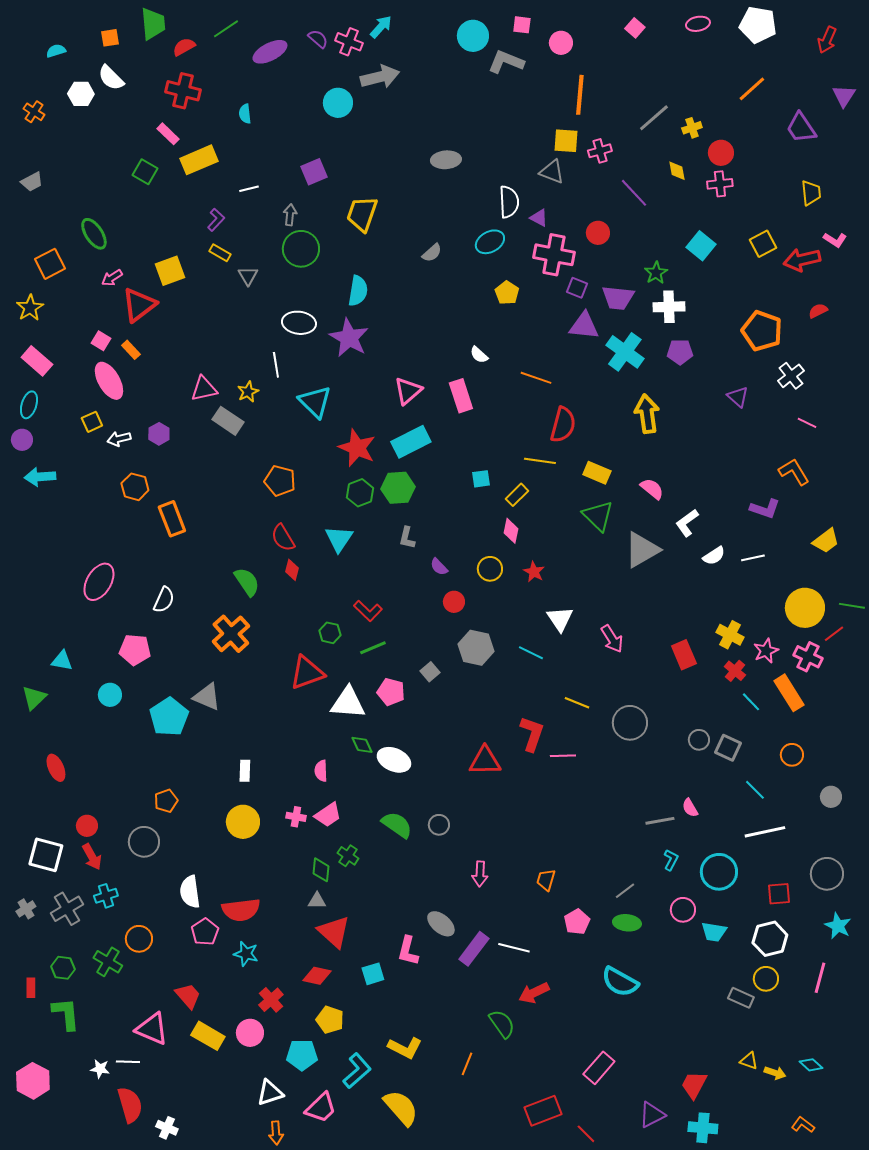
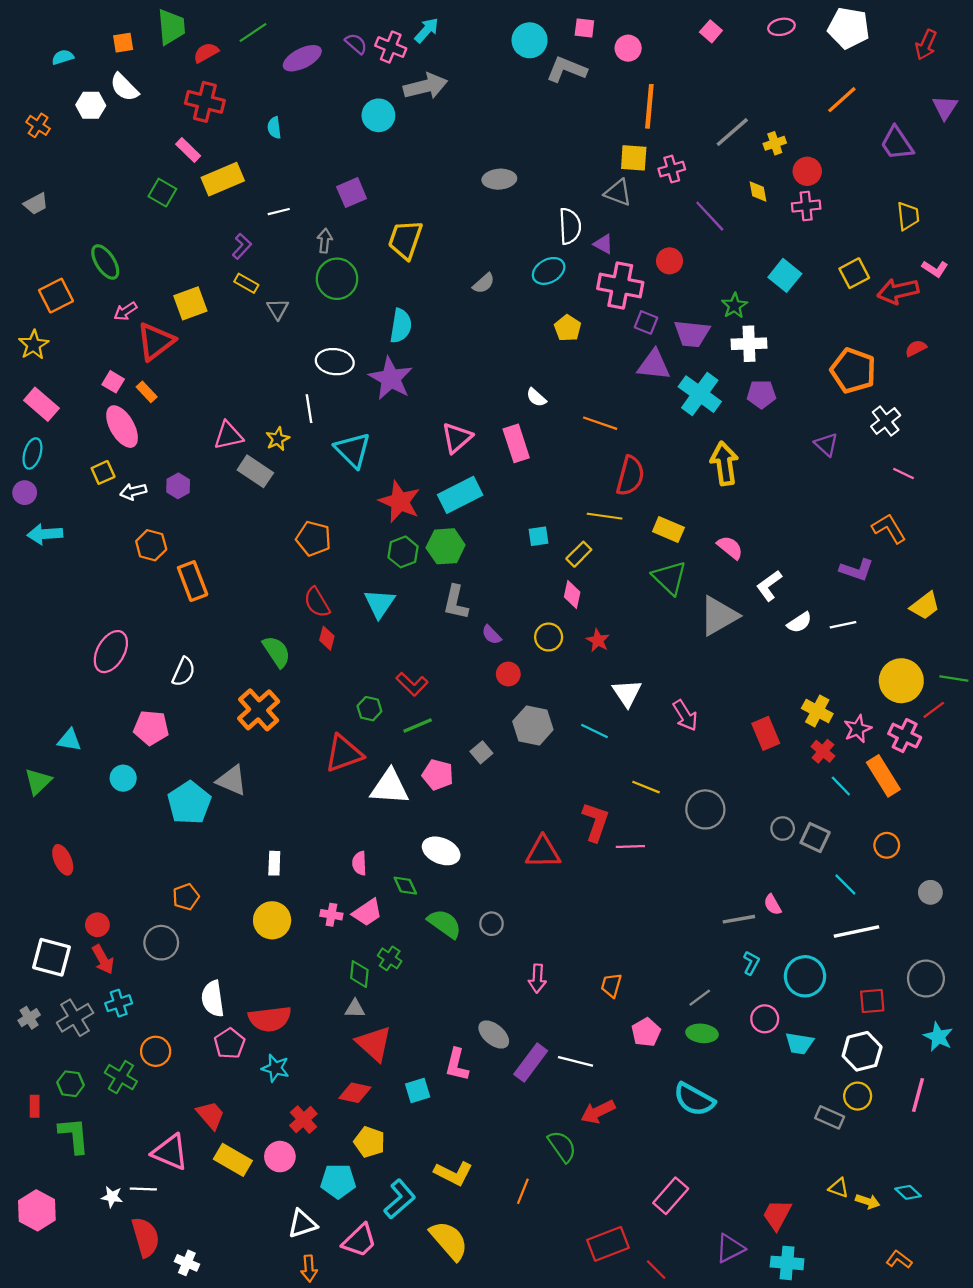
gray L-shape: (407, 538) -> (456, 602), size x1.4
green diamond: (362, 745) -> (405, 886), moved

